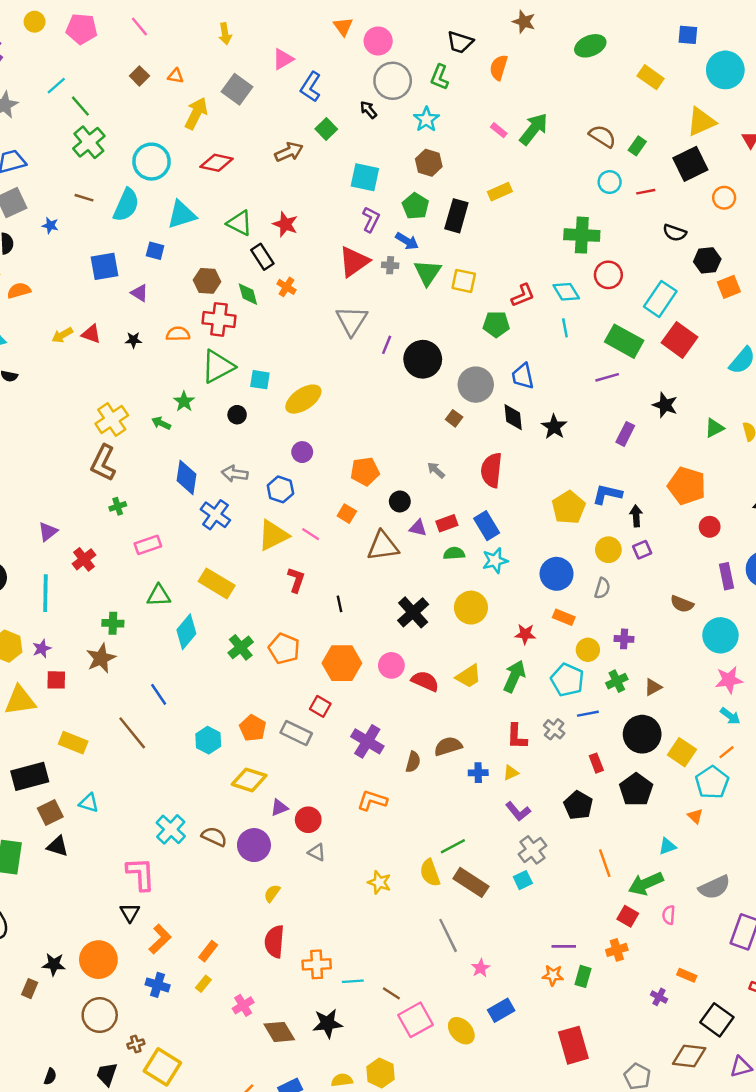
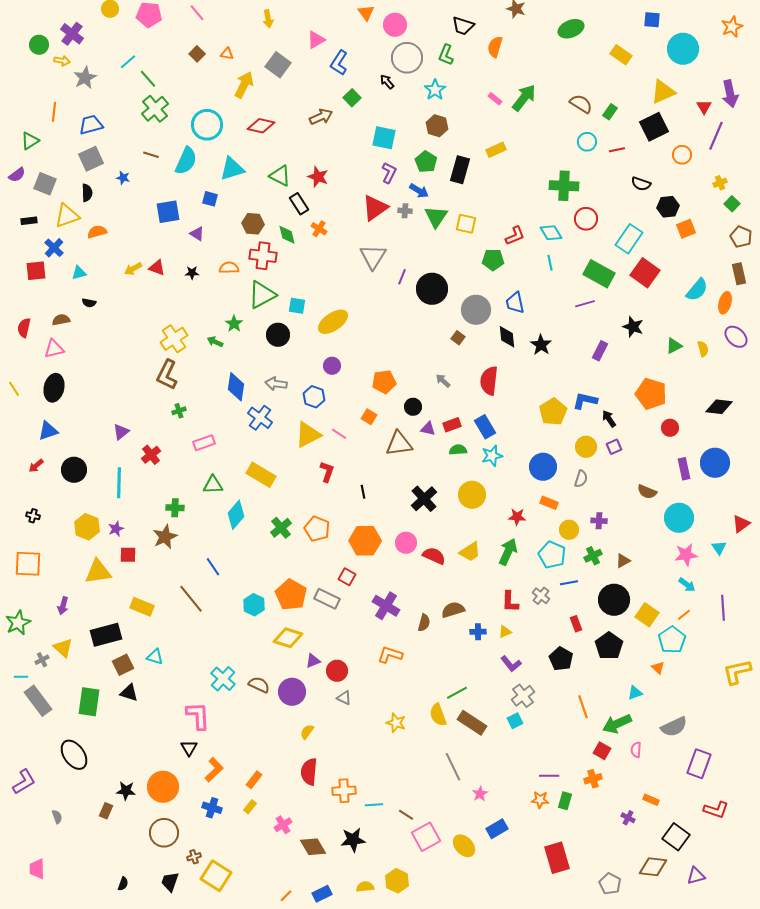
black circle: (237, 415) -> (278, 335), size x1.5
black arrow: (636, 516) -> (609, 419), turned -30
orange pentagon: (253, 728) -> (291, 595), size x1.4

